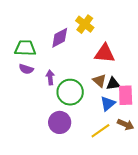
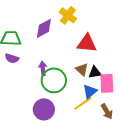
purple arrow: (50, 77) -> (43, 68), moved
brown arrow: (126, 125) -> (107, 111), turned 35
yellow line: (100, 131) -> (83, 103), moved

